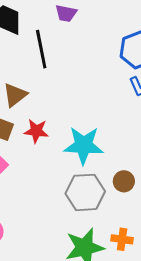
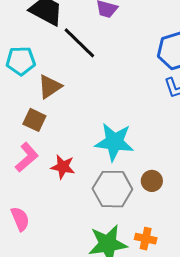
black line: (41, 49) -> (79, 43), turned -39
red star: (36, 131) -> (63, 167), moved

